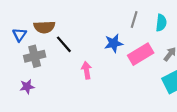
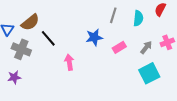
brown semicircle: (44, 27) -> (30, 22), turned -36
pink rectangle: (141, 54) -> (119, 47), size x0.6
gray cross: (35, 56) -> (21, 49), turned 36

